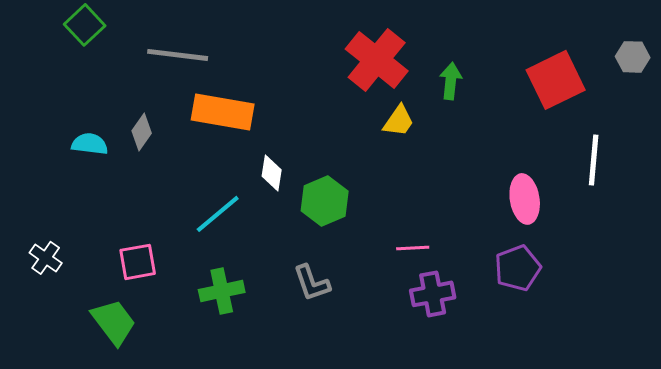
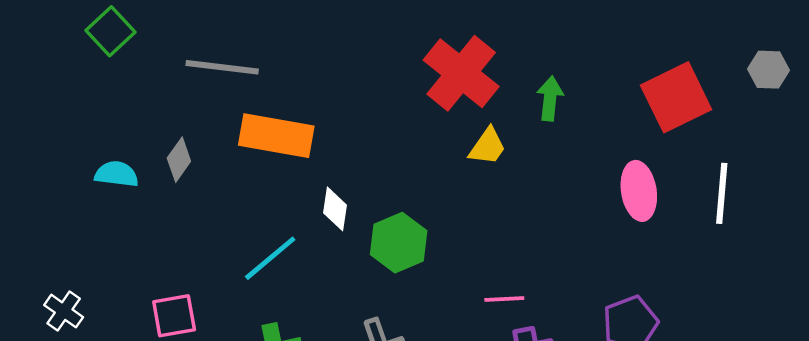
pink ellipse: (525, 199) -> (639, 191), moved

